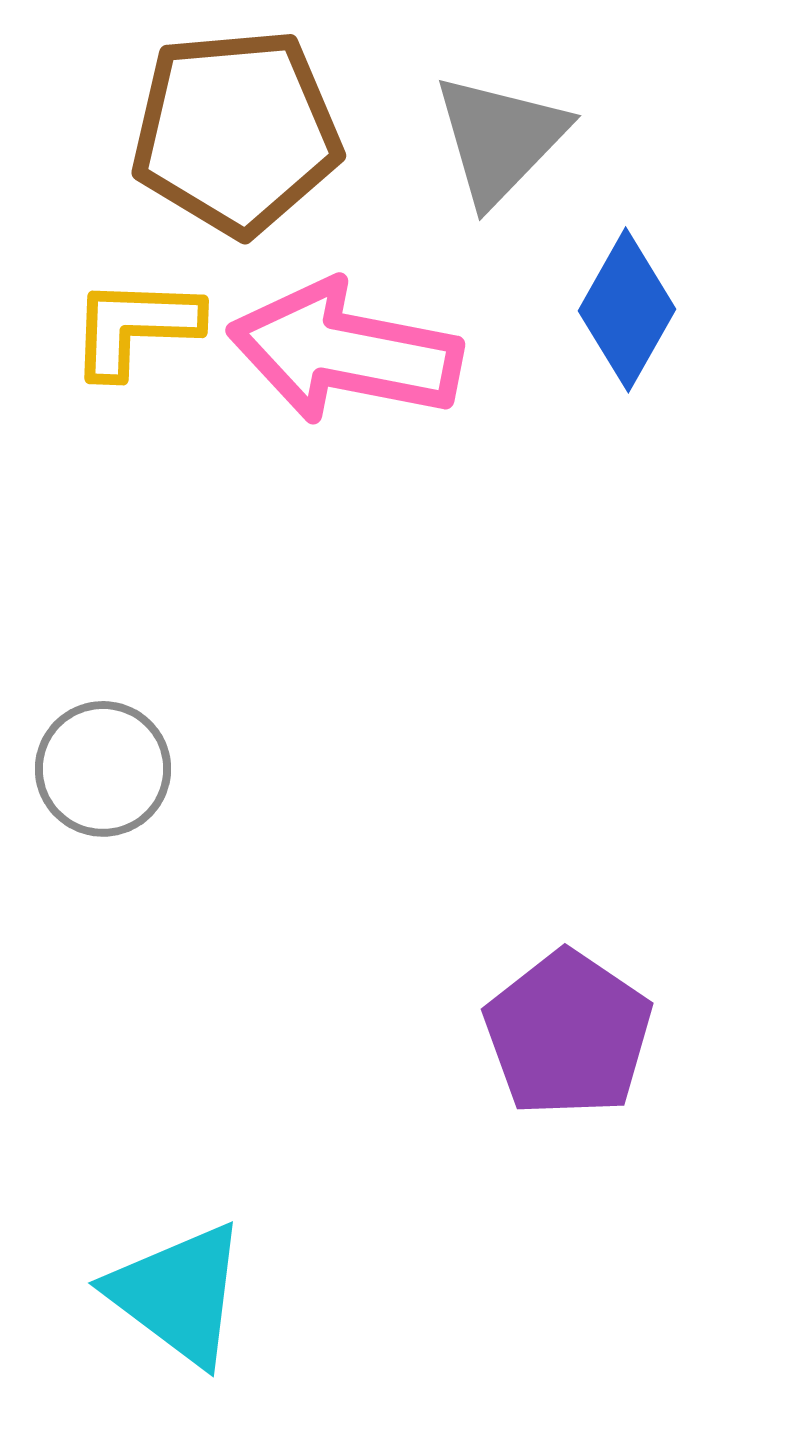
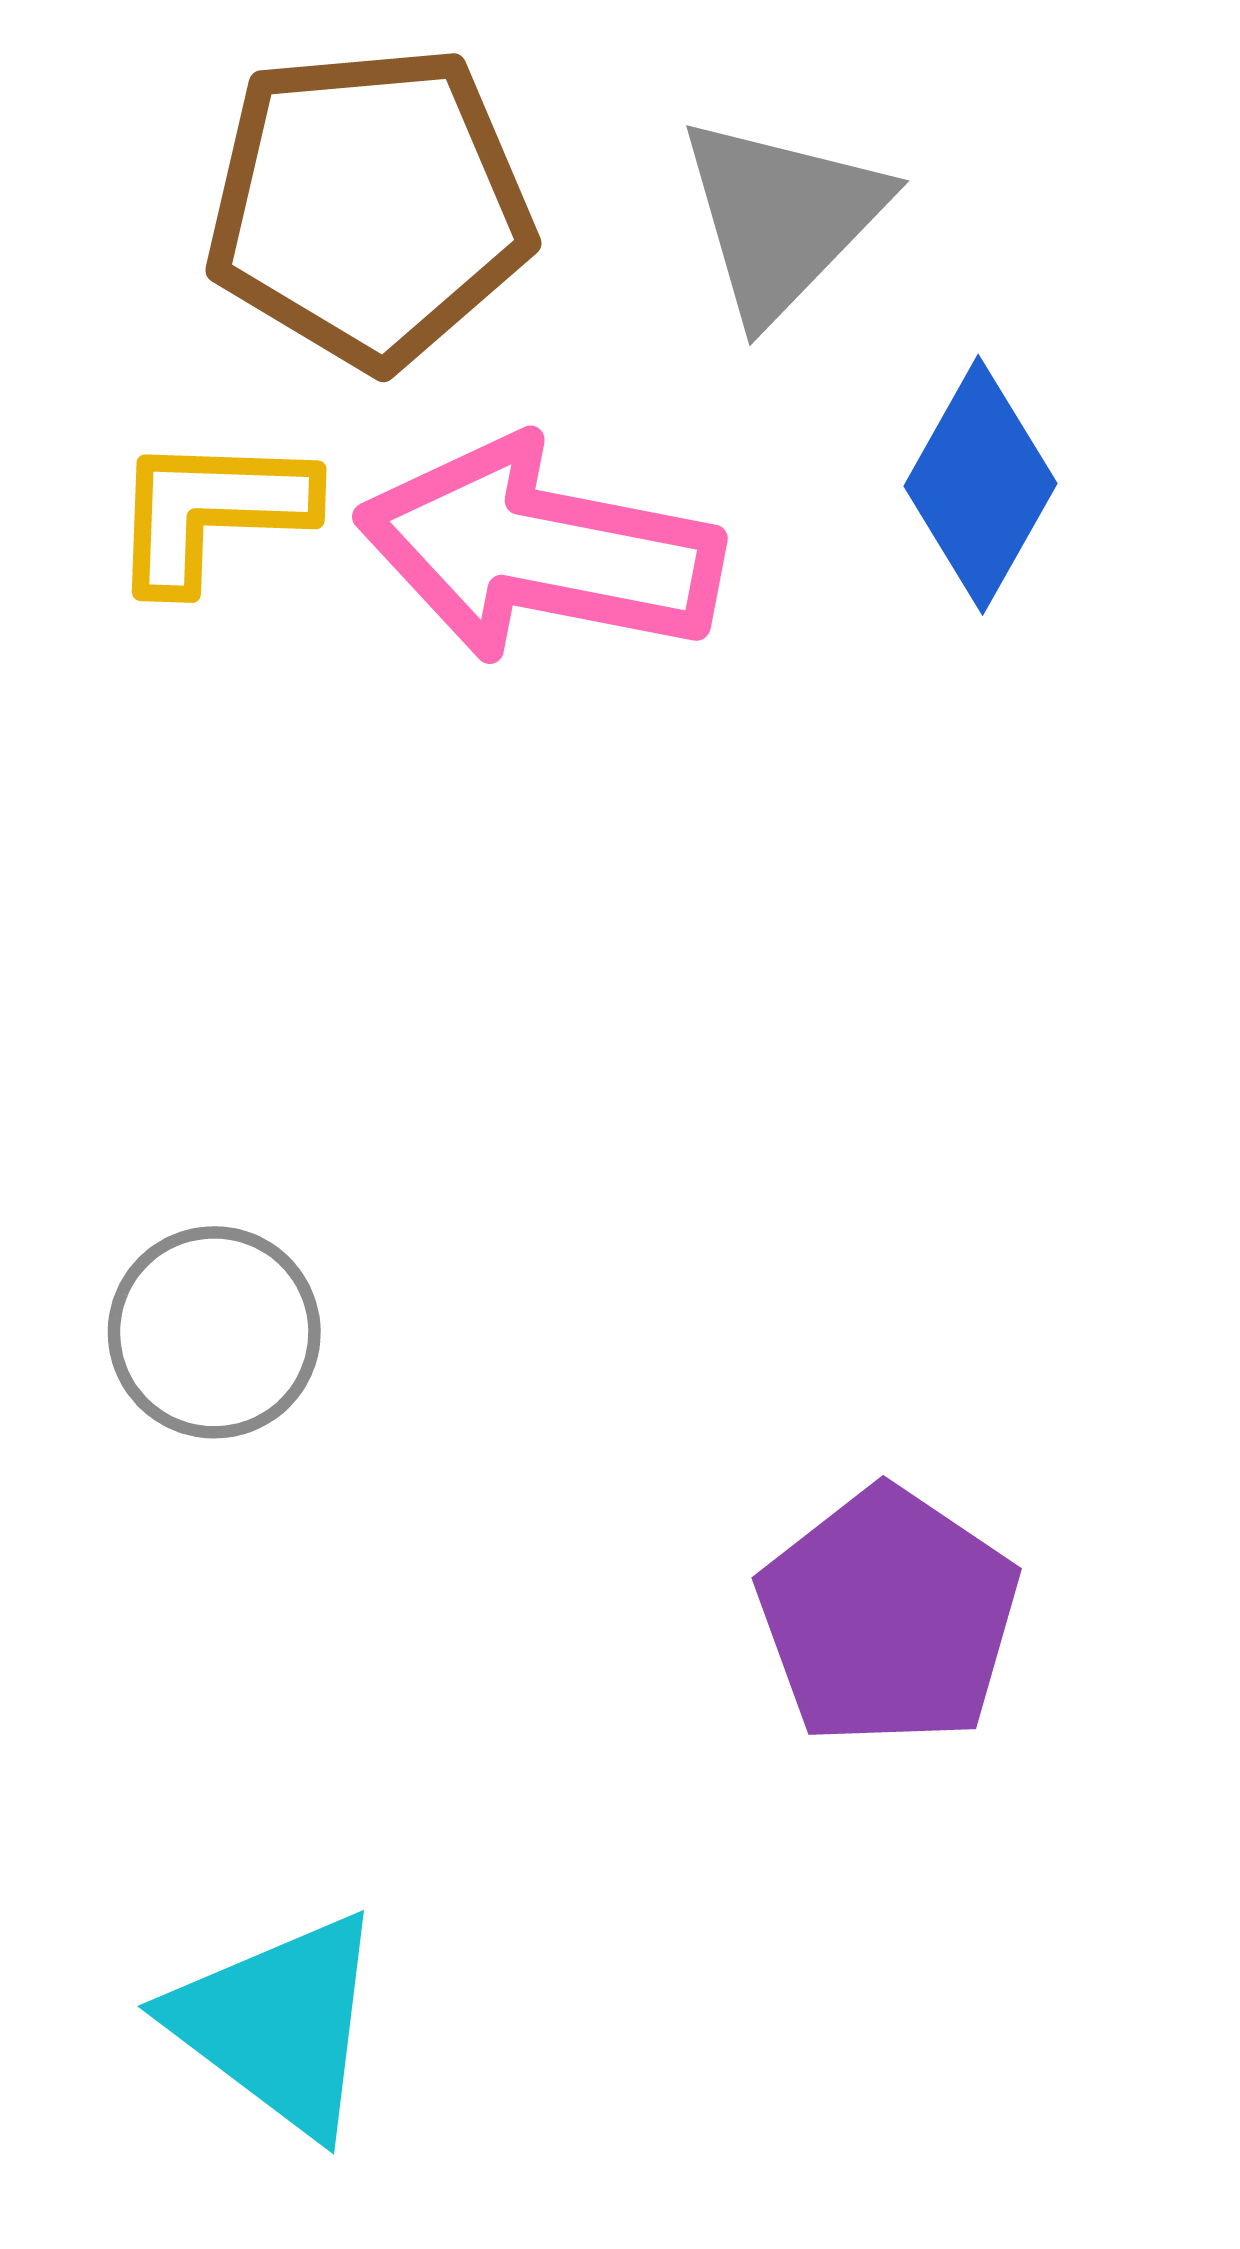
gray circle: (103, 769) -> (214, 1332), moved

